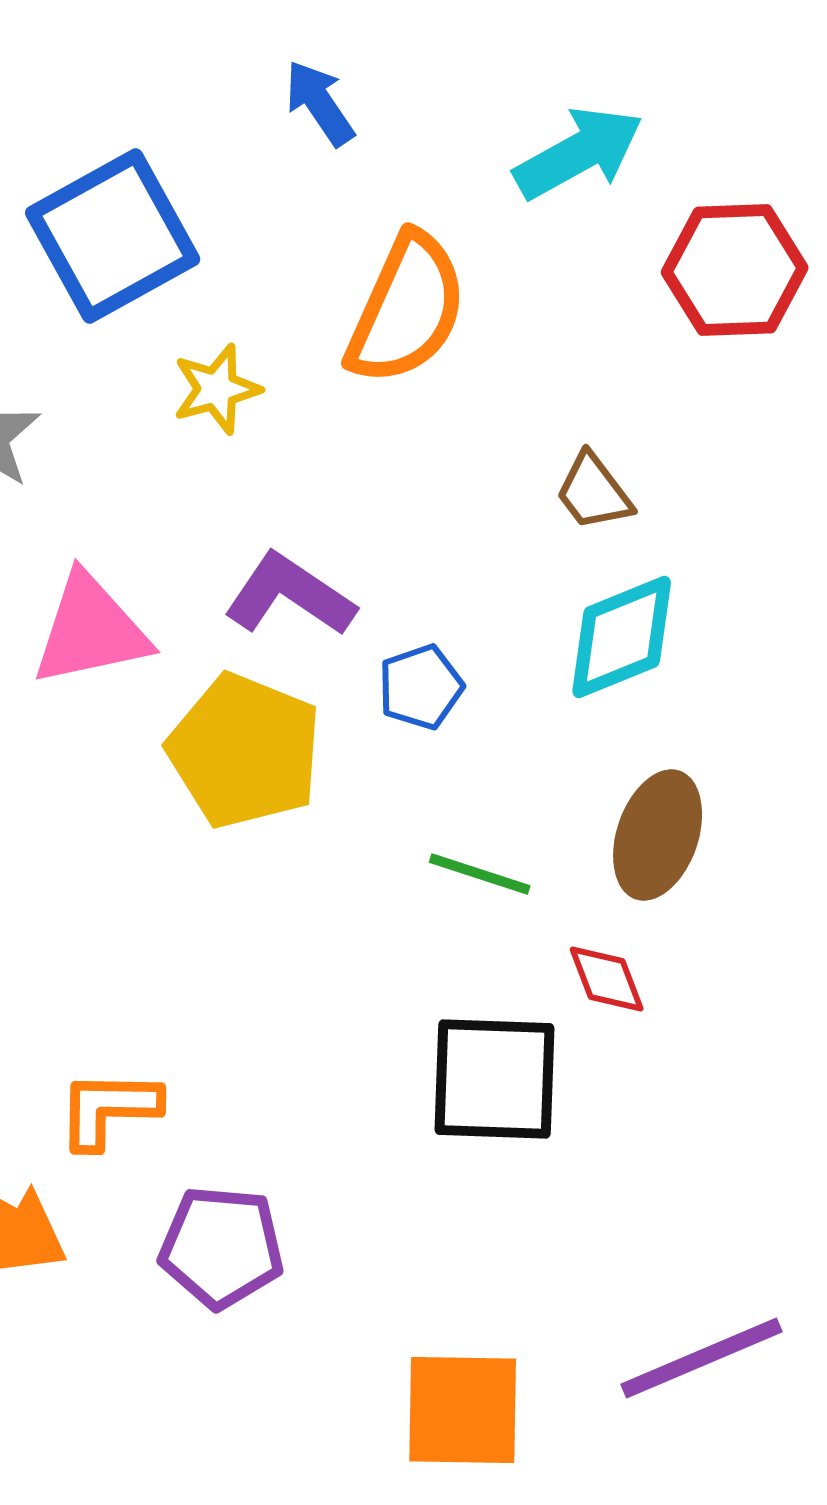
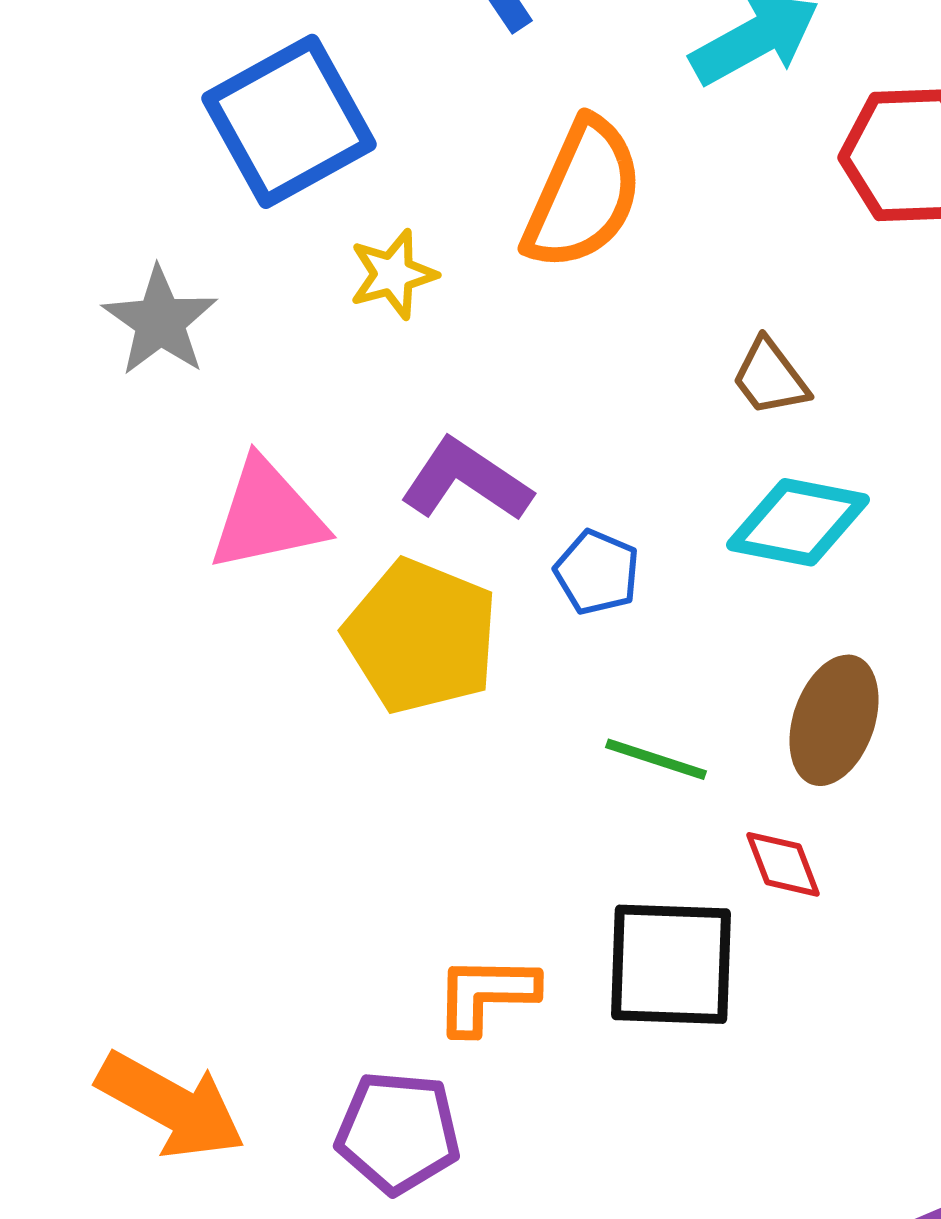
cyan diamond: (622, 637) -> (798, 522), turned 33
blue pentagon: (421, 687) -> (597, 572), turned -30
orange L-shape: (109, 1109) -> (486, 994), moved

